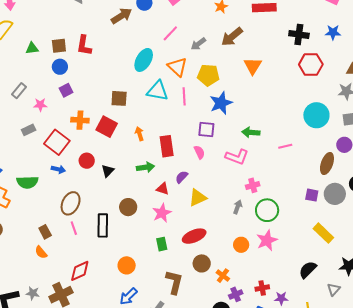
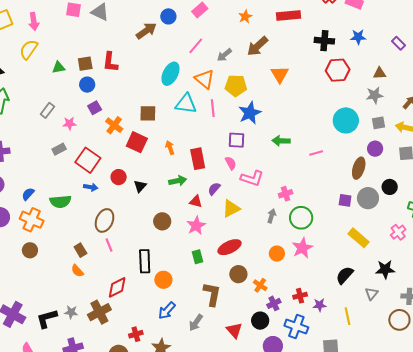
orange cross: (80, 120) -> (114, 125), moved, turned 36
pink L-shape: (237, 157) -> (252, 178), moved
black rectangle: (103, 225) -> (145, 261), moved

